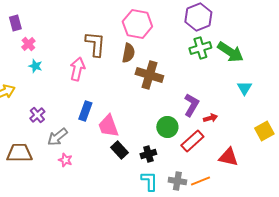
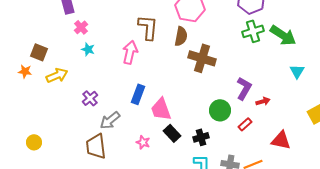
red rectangle: (192, 141) -> (245, 124), size x0.6
brown trapezoid: (19, 153) -> (96, 146), moved, turned -96
pink star: (65, 160) -> (143, 142), moved

